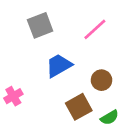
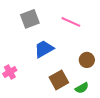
pink line: (95, 29) -> (71, 22), turned 66
brown circle: (101, 80) -> (87, 60), moved

